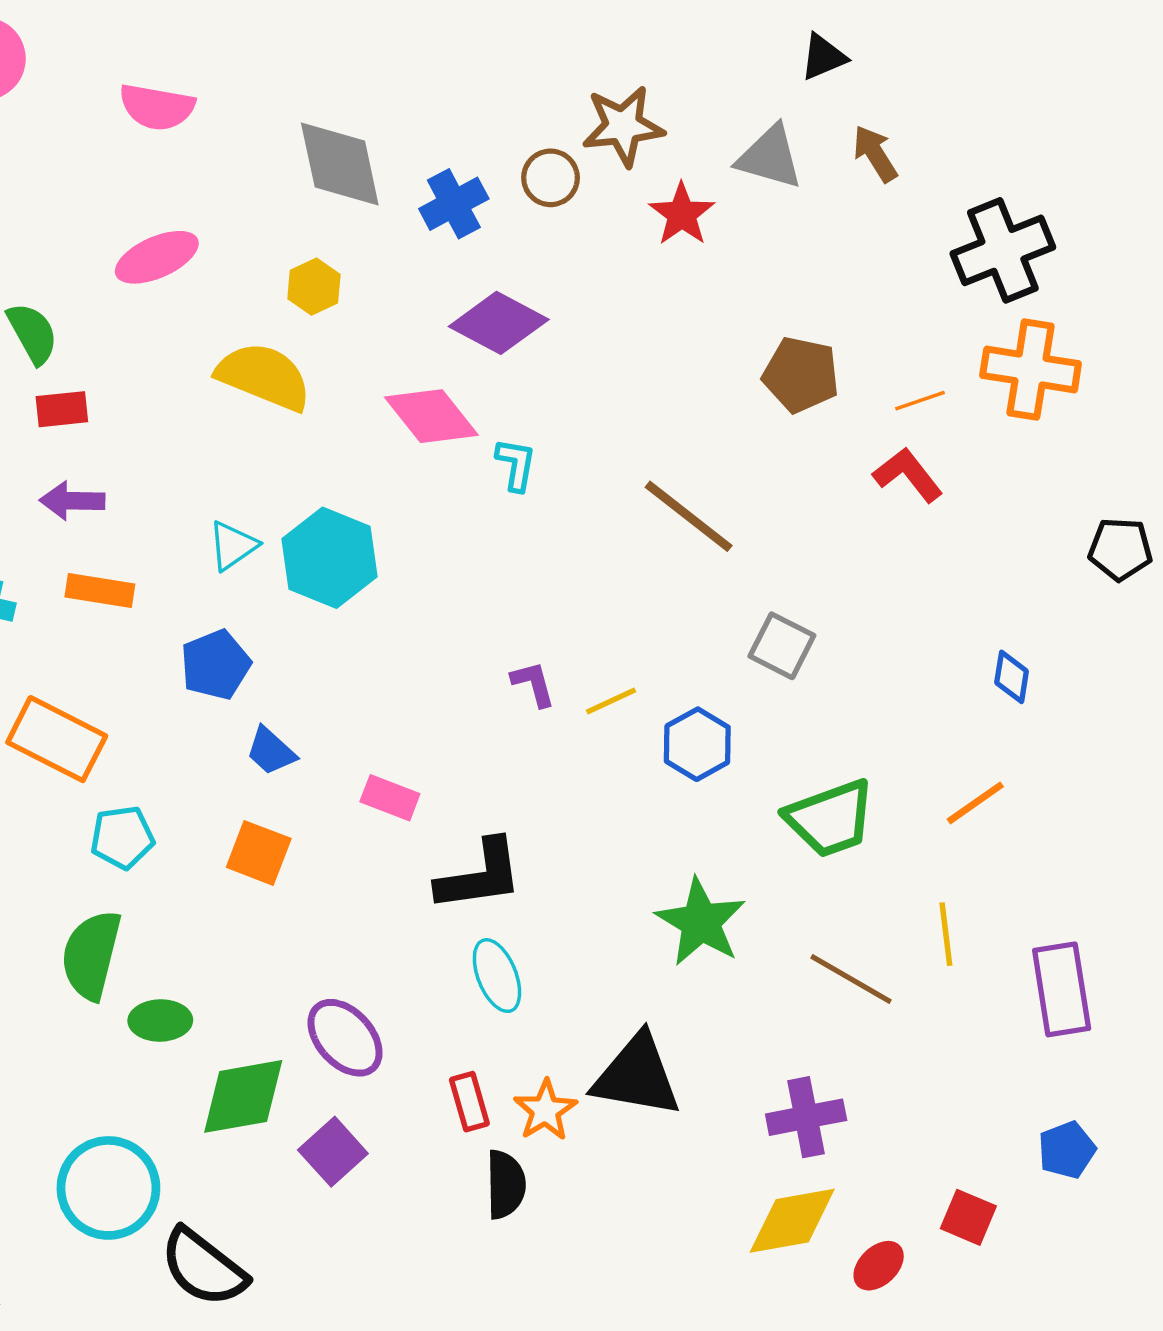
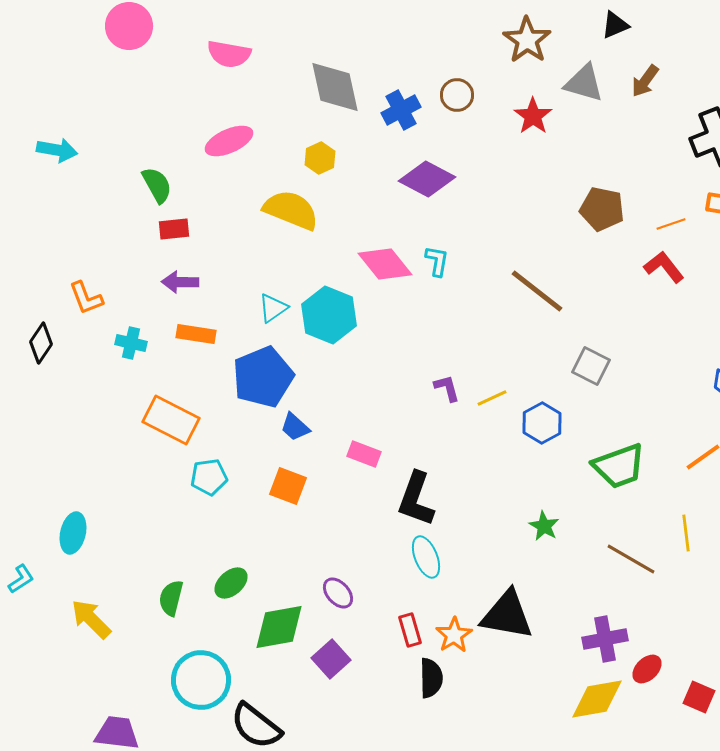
brown star: (623, 126) -> (527, 40), moved, turned -30
brown arrow: (875, 154) -> (645, 81), turned -112
pink diamond: (431, 416) -> (385, 264), moved
blue pentagon: (216, 665) -> (263, 377), size x1.5
black L-shape: (480, 875) -> (416, 499), turned 118
green star: (701, 922) -> (544, 526), size x0.6
green semicircle: (91, 955) -> (171, 598), moved, size x0.7
green ellipse: (160, 1020) -> (231, 583), turned -40
purple ellipse: (345, 1038) -> (338, 593), size x0.7
red ellipse: (879, 1266) -> (647, 669), moved

